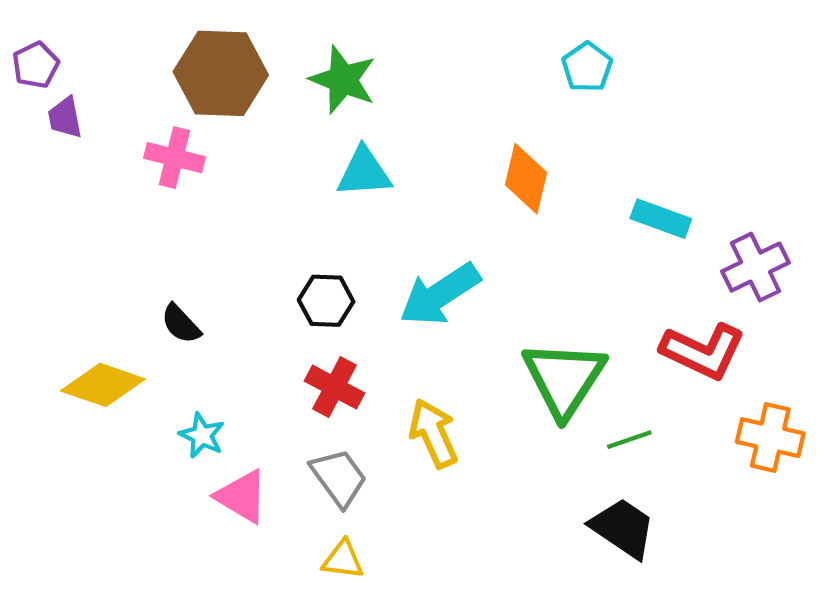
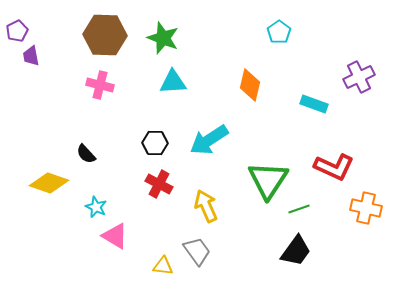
pink cross: (175, 158) -> (100, 85), moved
purple cross: (756, 267) -> (359, 77), moved
gray trapezoid: (339, 478) -> (197, 251), moved
black trapezoid: (623, 528) -> (296, 251), turned 92

